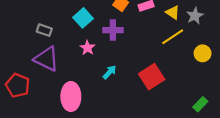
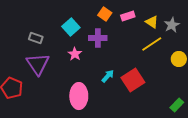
purple triangle: (46, 59) -> (38, 64), turned 30
cyan arrow: (110, 72) -> (108, 76), moved
pink ellipse: (71, 97) -> (79, 96), moved

